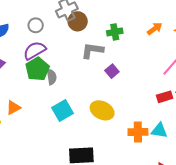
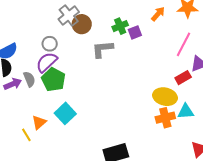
gray circle: (36, 25) -> (50, 44), moved
purple square: (112, 71) -> (135, 32), moved, turned 32
gray semicircle: (52, 77) -> (29, 79), moved
yellow ellipse: (102, 110) -> (165, 97), moved
cyan square: (63, 111) -> (65, 113), moved

